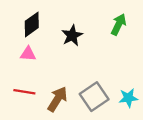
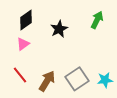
pink triangle: (28, 54) -> (23, 44), turned -40
red line: (24, 92) -> (20, 75), turned 42

